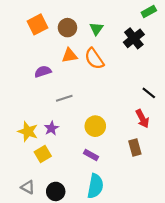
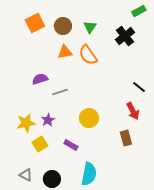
purple semicircle: (43, 72) -> (40, 79), moved
yellow star: (28, 131) -> (26, 123), turned -30
purple rectangle: (91, 155) -> (71, 145), moved

